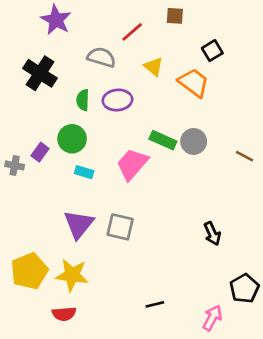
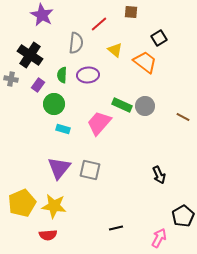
gray semicircle: (101, 57) -> (76, 43), turned 80
purple rectangle: (40, 152) -> (38, 85), moved
gray cross: (15, 165) -> (11, 79), moved

